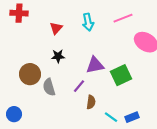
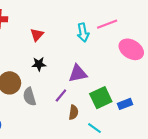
cyan arrow: (88, 22) -> (83, 33), moved
green square: (121, 75) -> (101, 98), moved
blue rectangle: (132, 117) -> (125, 104), moved

